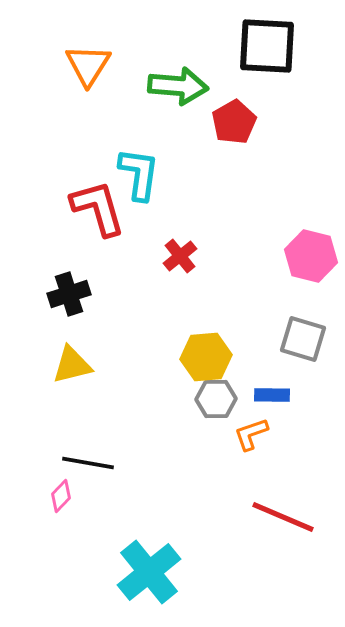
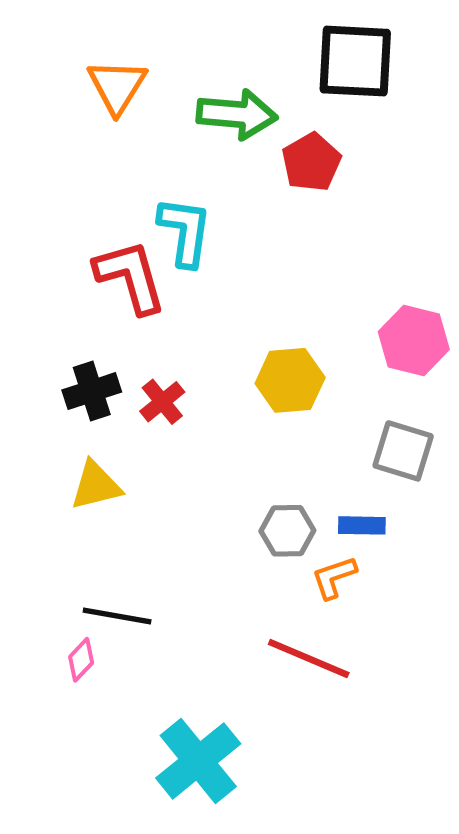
red cross: (180, 256) -> (162, 402), moved
yellow hexagon: (206, 357) -> (290, 380), moved
red line: (283, 517) -> (309, 659), moved

